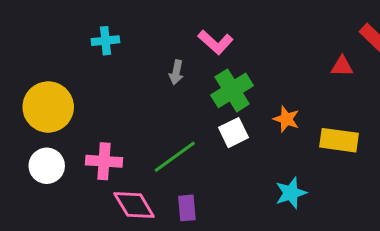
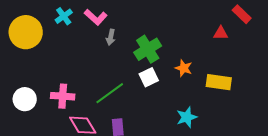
cyan cross: (105, 41) -> (64, 16), turned -30
pink L-shape: (215, 42) -> (96, 17), moved
yellow circle: (48, 107) -> (26, 32), moved

